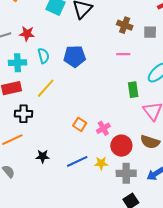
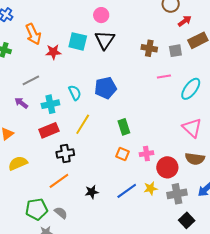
red star: (27, 34) -> (53, 52), moved
pink line: (123, 54) -> (164, 76), moved
green rectangle: (133, 90) -> (124, 127), moved
pink cross: (103, 128) -> (146, 154), turned 32

